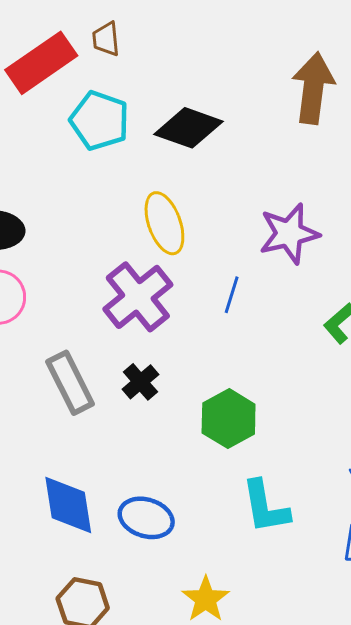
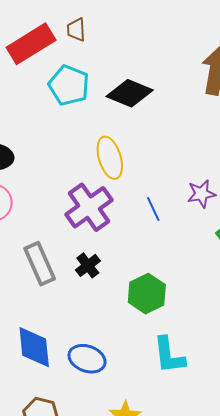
purple star: (289, 234) -> (201, 194), moved, size x0.7
blue line: (232, 295) -> (153, 209), turned -45

